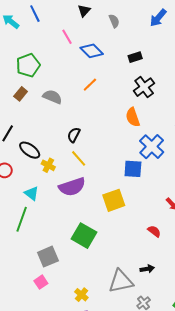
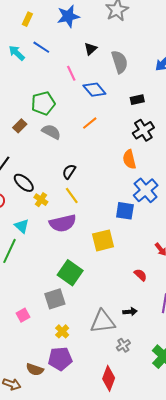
blue line: (35, 14) -> (41, 47), turned -36
gray semicircle: (114, 21) -> (120, 62), size x1.6
green pentagon: (28, 65) -> (43, 103), moved
gray square: (48, 257) -> (55, 299), moved

